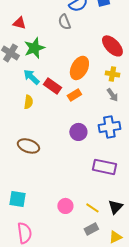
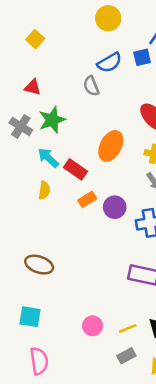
orange rectangle: (74, 95) -> (87, 199), moved
purple circle: (78, 132) -> (115, 207), moved
brown ellipse: (28, 146) -> (39, 265), moved
yellow line: (92, 208) -> (128, 328), turned -56

